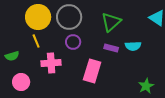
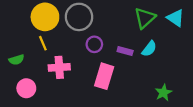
green triangle: (111, 22) -> (145, 18), moved
purple circle: (73, 42) -> (94, 44), moved
cyan semicircle: (133, 46) -> (149, 49), turned -49

